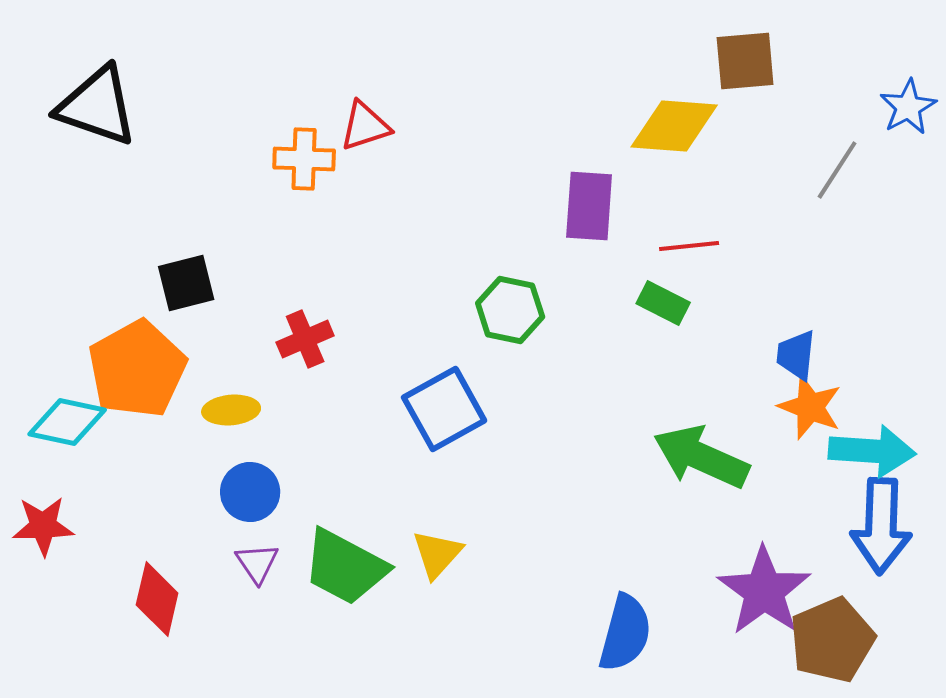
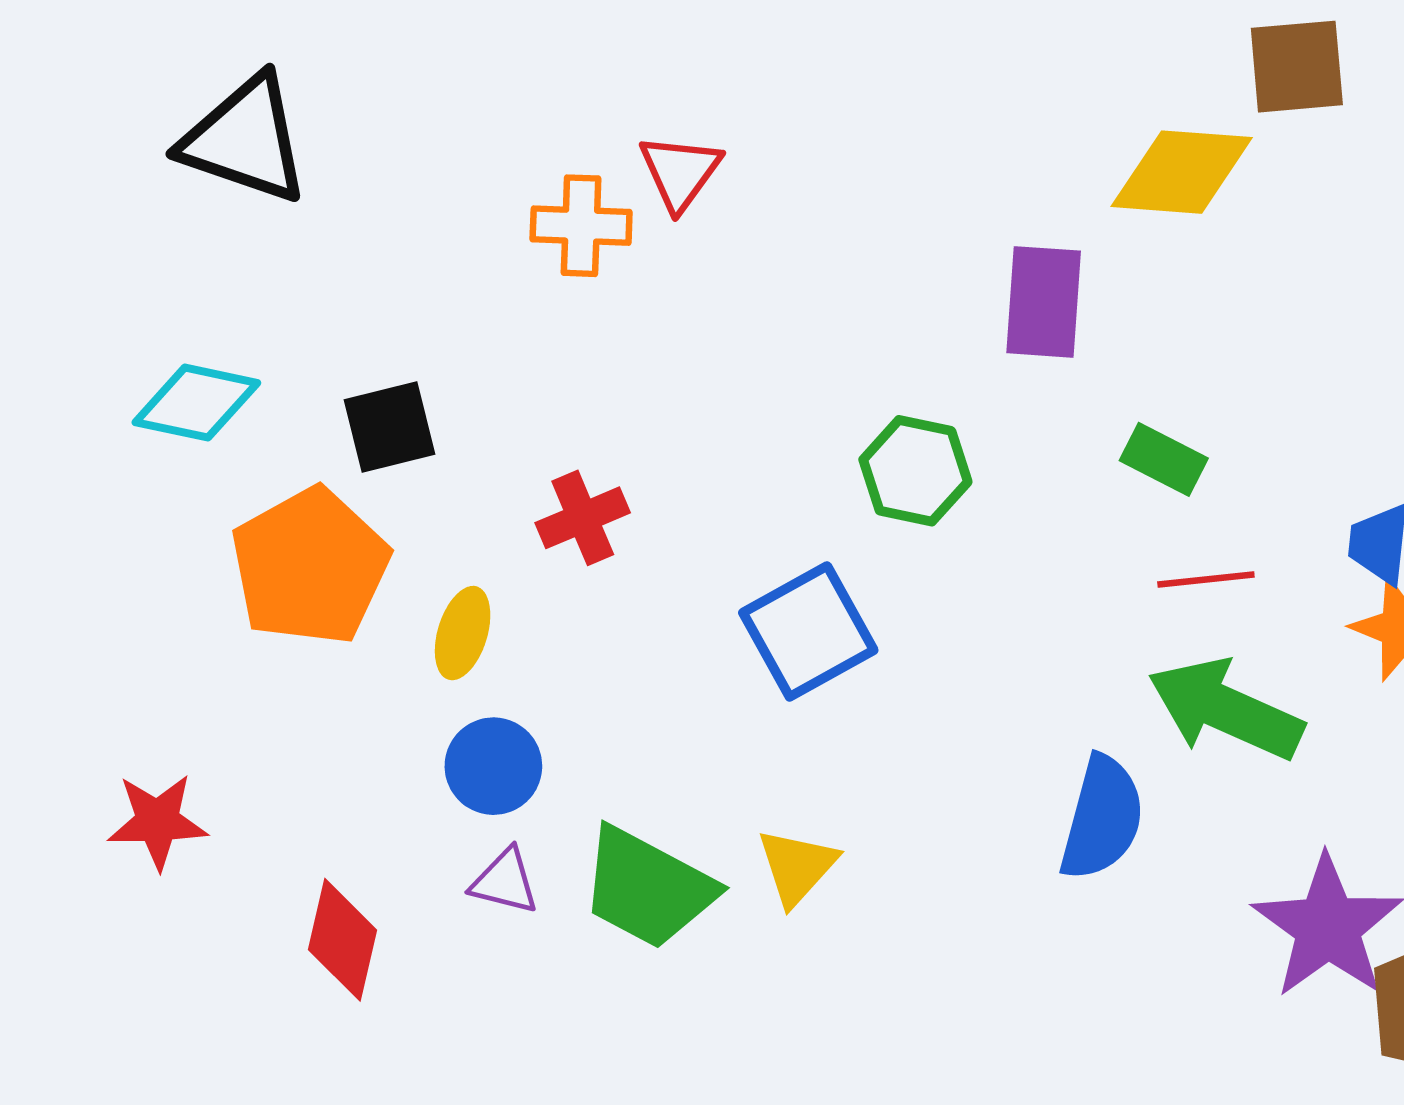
red triangle: (365, 126) -> (680, 172), turned -36
red line: (689, 246) -> (1206, 579), moved
yellow ellipse: (231, 410) -> (463, 633), turned -68
cyan diamond: (67, 422) -> (196, 403), moved
purple triangle: (257, 563) -> (505, 881), turned -42
blue semicircle: (625, 633) -> (1102, 818), moved

